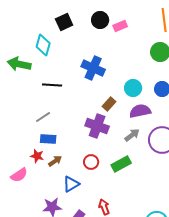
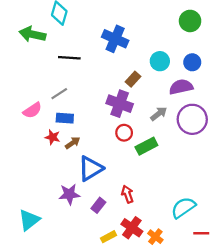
purple semicircle: (140, 111) -> (181, 87), moved
red circle: (91, 162) -> (124, 133), moved
pink semicircle: (19, 175) -> (32, 110), moved
blue triangle: (71, 184) -> (91, 168), size x1.4

